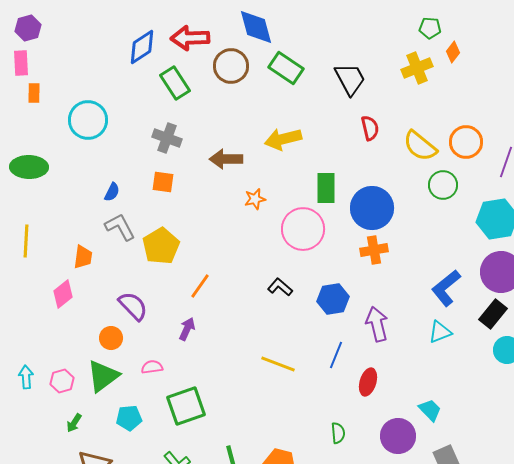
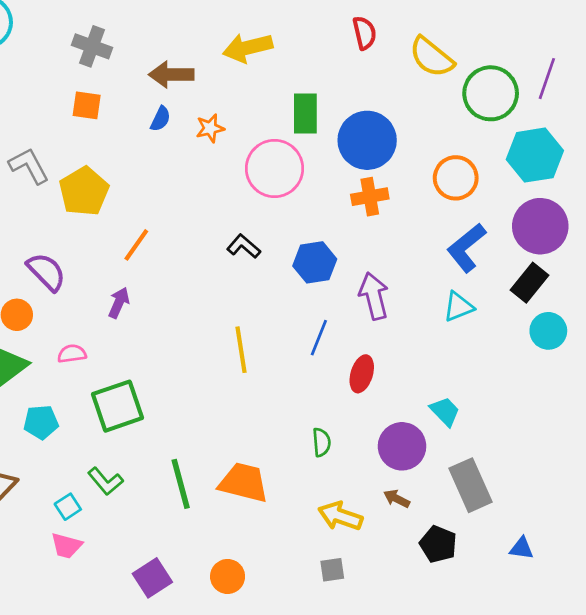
orange circle: (466, 142) -> (456, 178), moved
green circle: (443, 185) -> (491, 93), moved, size x1.4
blue semicircle: (112, 192) -> (160, 119), moved
yellow line: (278, 364) -> (241, 350), turned 60

